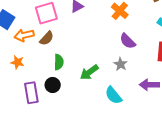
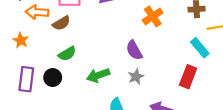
purple semicircle: (128, 41) -> (134, 50), moved
green semicircle: (59, 62) -> (67, 54), turned 42

